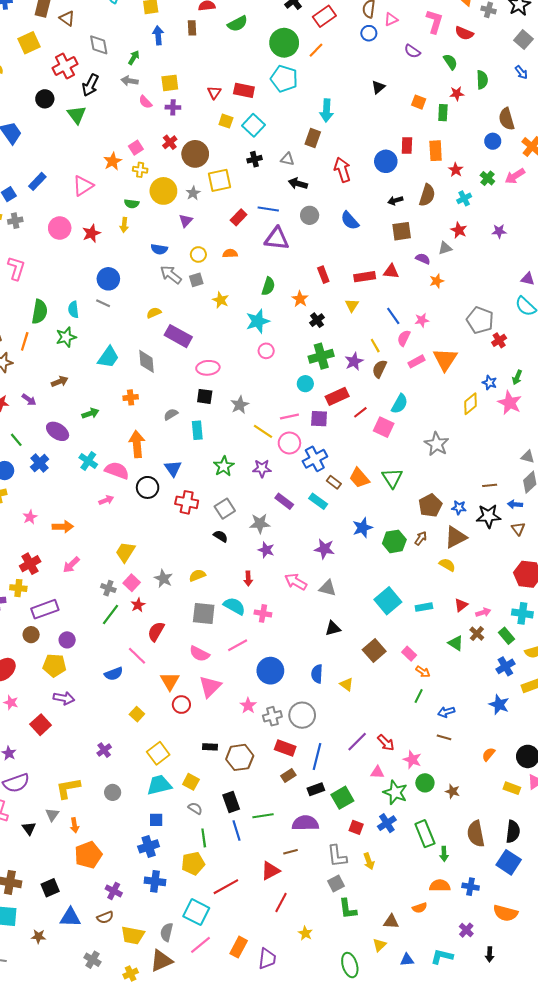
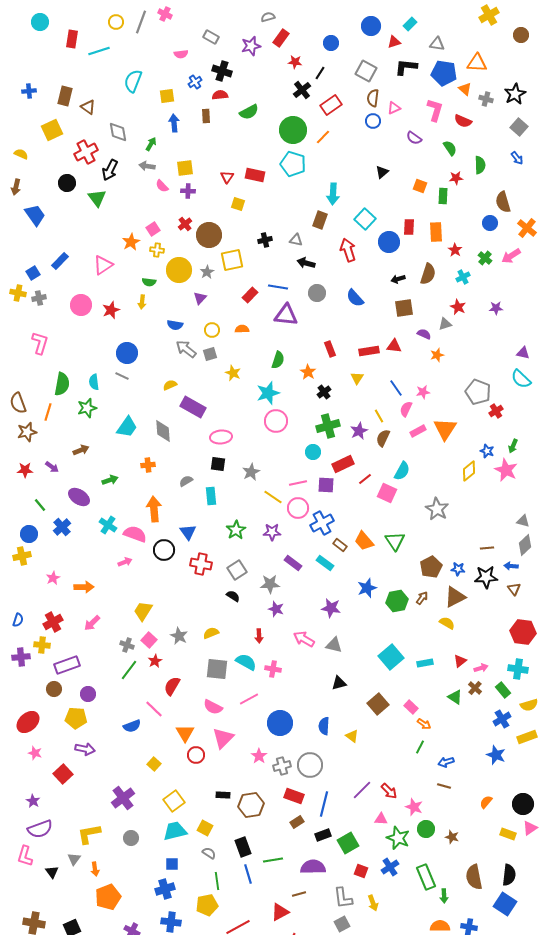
cyan square: (253, 125) -> (365, 219), moved
pink circle: (266, 351) -> (276, 421), size x1.5
purple cross: (104, 750) -> (123, 798), size x1.6

